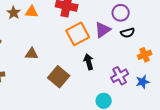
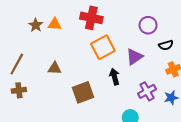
purple triangle: (103, 30) -> (134, 57), moved
black semicircle: (128, 33) -> (166, 45), moved
brown square: (59, 77) -> (83, 92), turned 30

